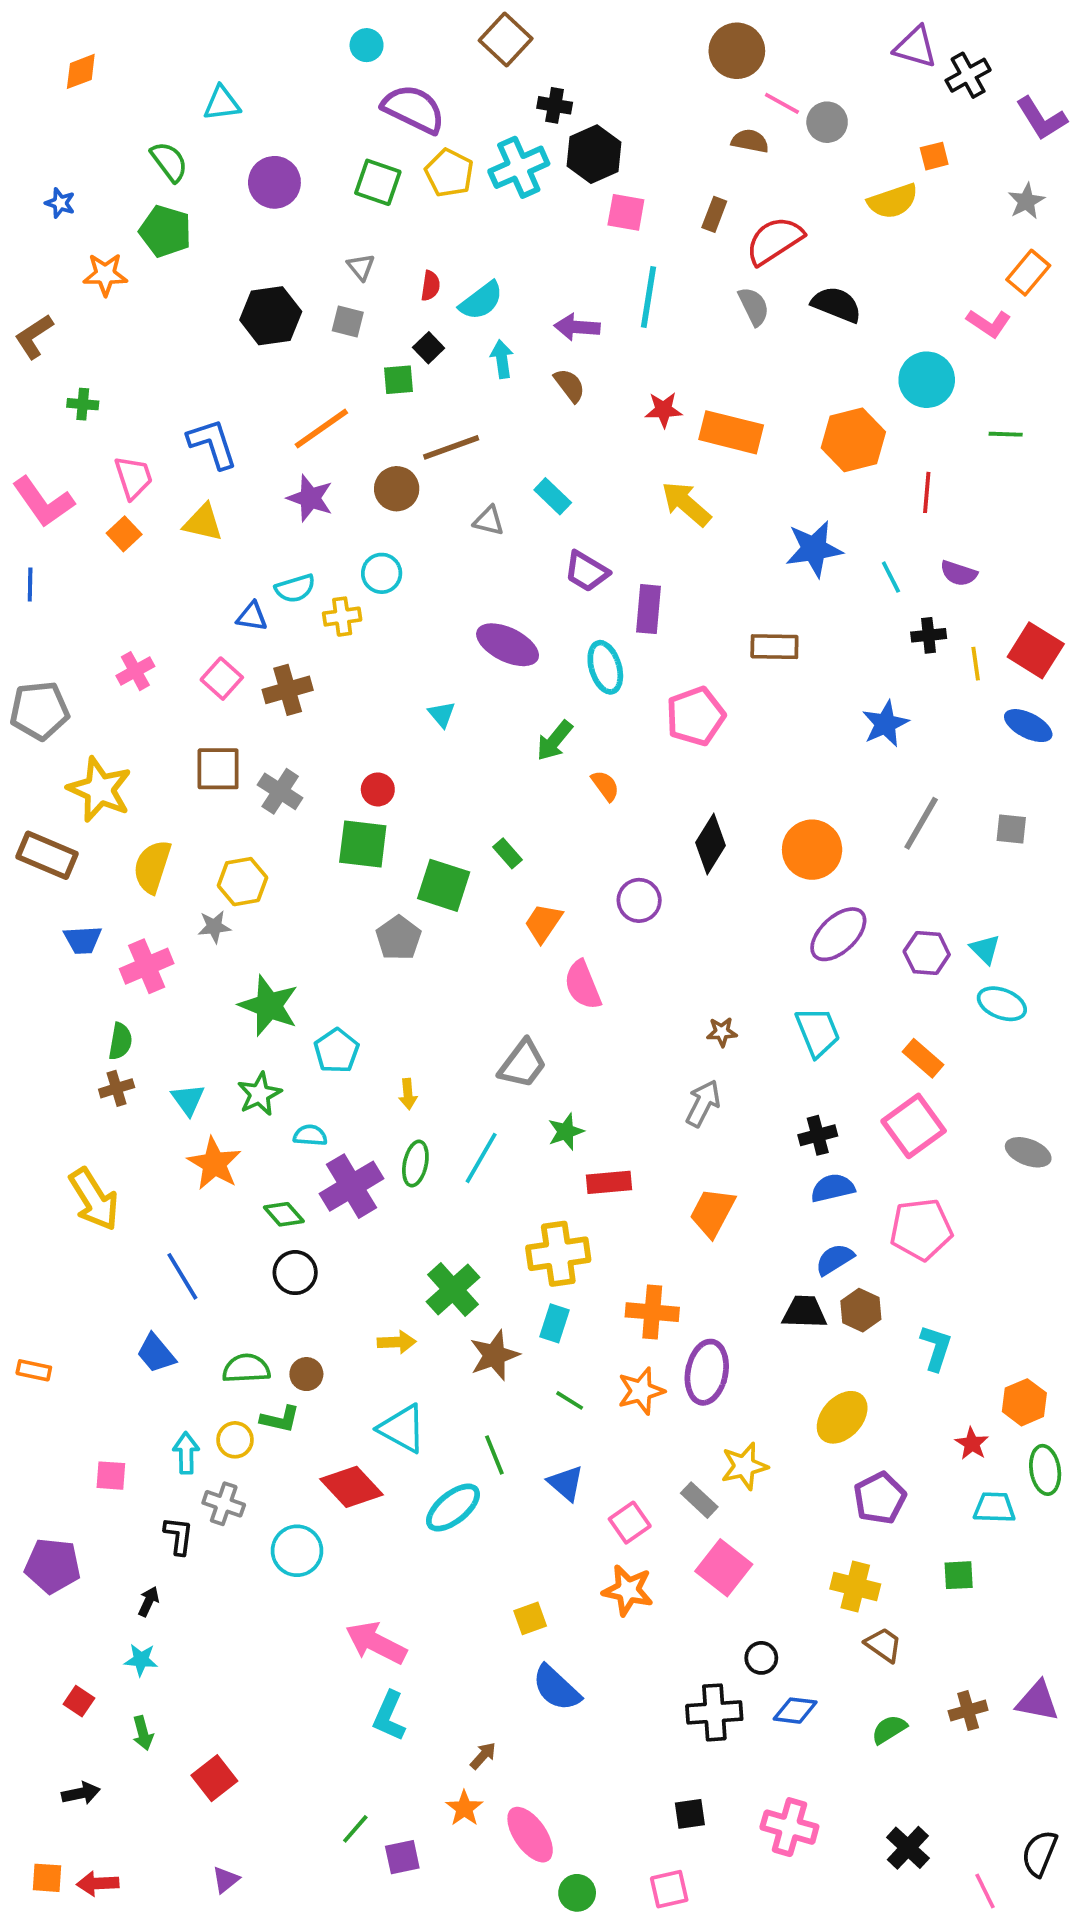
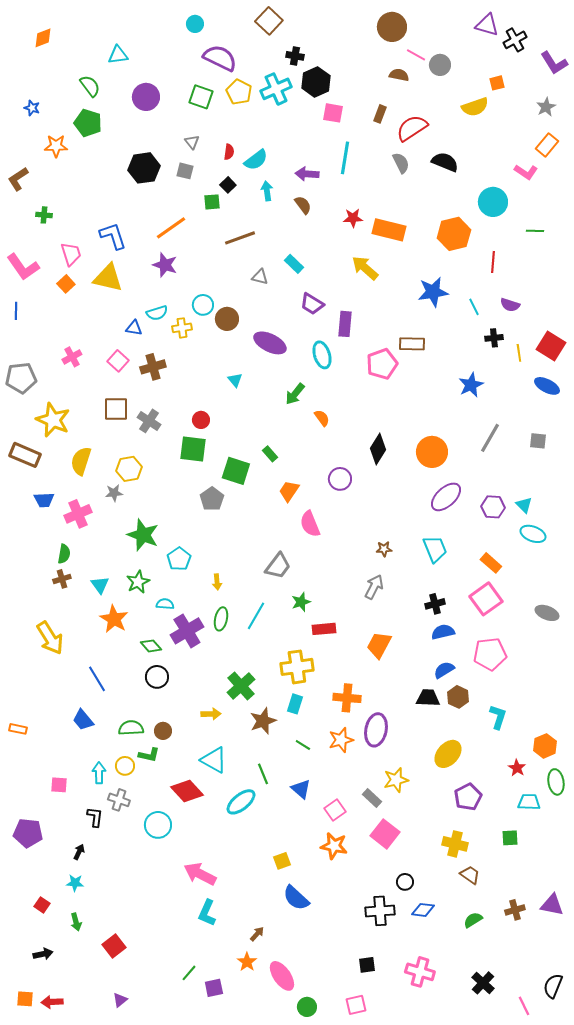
brown circle: (397, 489) -> (227, 319), moved
yellow triangle: (203, 523) -> (108, 278), size x1.4
pink pentagon: (695, 716) -> (382, 364), moved

